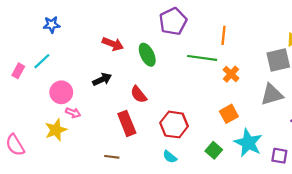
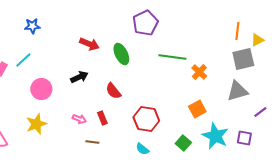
orange line: (223, 35) -> (237, 31), moved
pink arrow: (73, 113) -> (79, 119), moved
red rectangle: (127, 123) -> (102, 118), size x0.6
purple square: (279, 156) -> (244, 138), moved
brown line: (112, 157) -> (92, 142), moved

